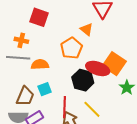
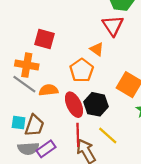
orange cross: (21, 40) -> (27, 65), size x1.5
gray line: (18, 58) -> (24, 84), turned 35
red ellipse: (98, 68) -> (74, 105), moved, turned 50
cyan square: (45, 89) -> (19, 123), moved, turned 32

